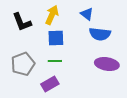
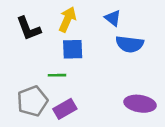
green line: (55, 61) -> (57, 75), moved
gray pentagon: (23, 64) -> (32, 101), moved
purple ellipse: (107, 64) -> (140, 104), moved

